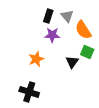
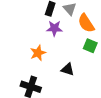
black triangle: (72, 62) -> (68, 69), moved, turned -48

